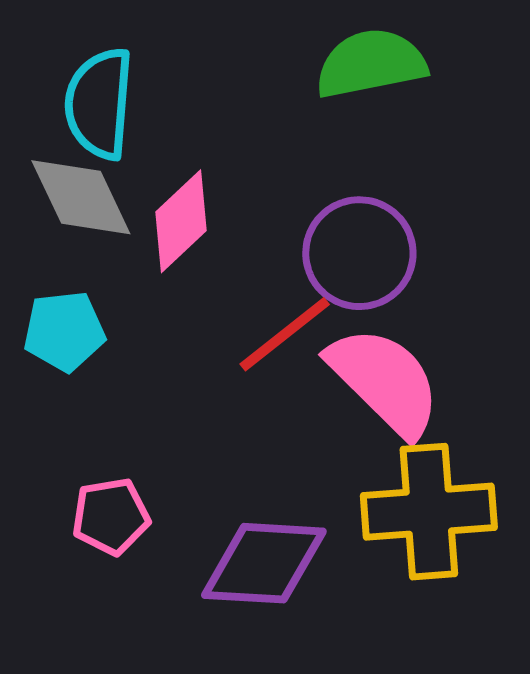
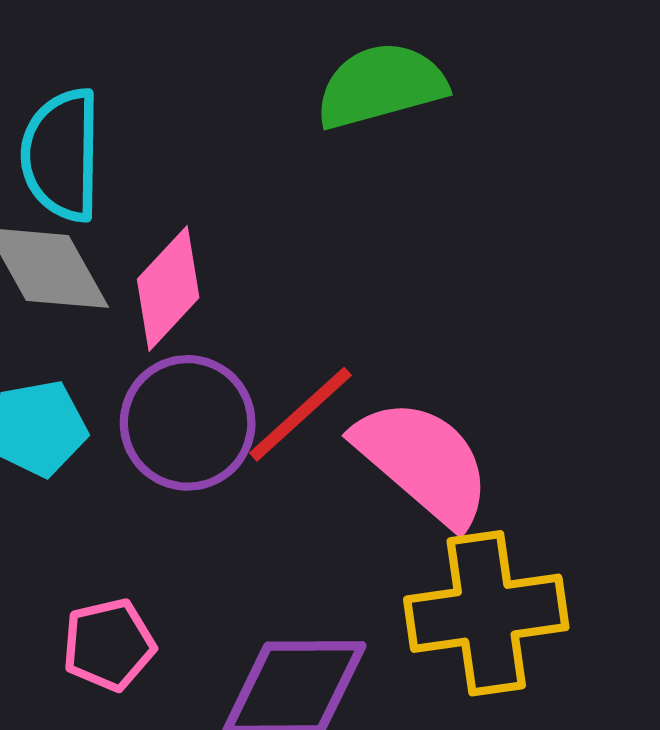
purple circle: (359, 253) -> (188, 423), moved

